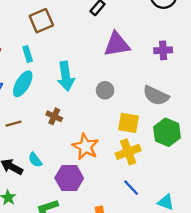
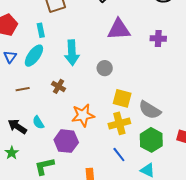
gray semicircle: (156, 96) -> (150, 110), moved
green hexagon: (167, 132) -> (151, 140), moved
orange star: (85, 147) -> (83, 115), turned 30

